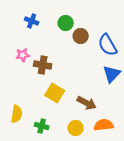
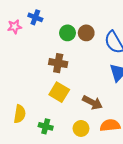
green circle: (66, 23) -> (68, 33), moved
pink star: (23, 55) -> (15, 27), moved
brown cross: (43, 65) -> (58, 63), moved

